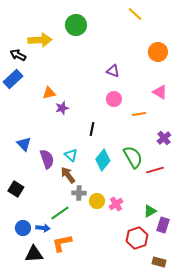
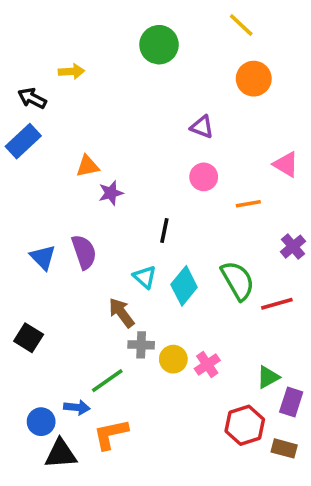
green circle: (76, 25) -> (159, 45), moved
yellow arrow: (40, 40) -> (71, 71), size x0.6
orange circle: (158, 52) -> (254, 79), moved
cyan triangle: (71, 155) -> (145, 277), moved
purple semicircle: (47, 159) -> (84, 252), moved
blue circle: (23, 228) -> (41, 422), moved
brown rectangle: (159, 262) -> (284, 448), moved

